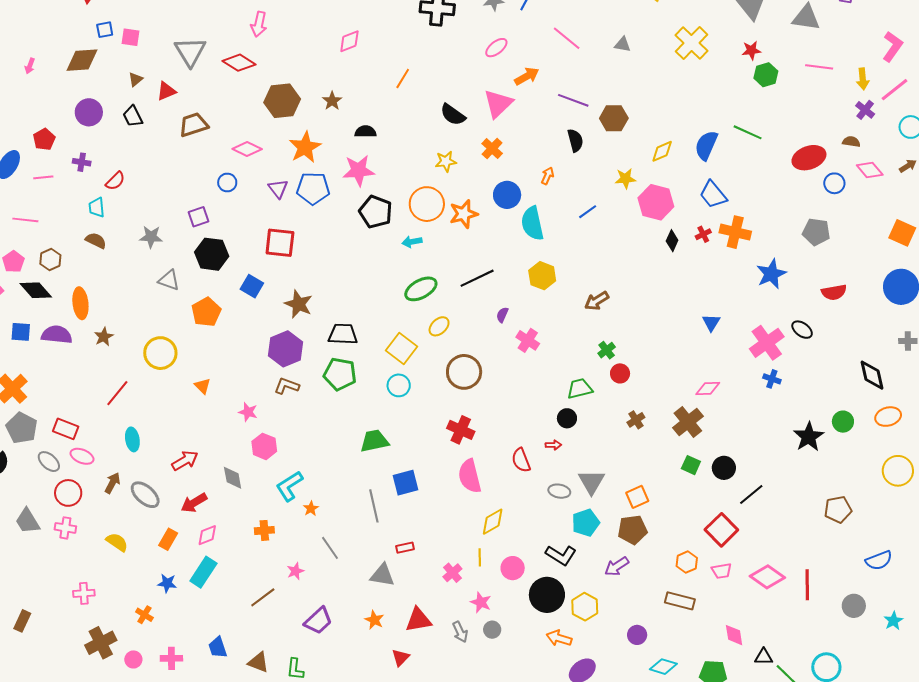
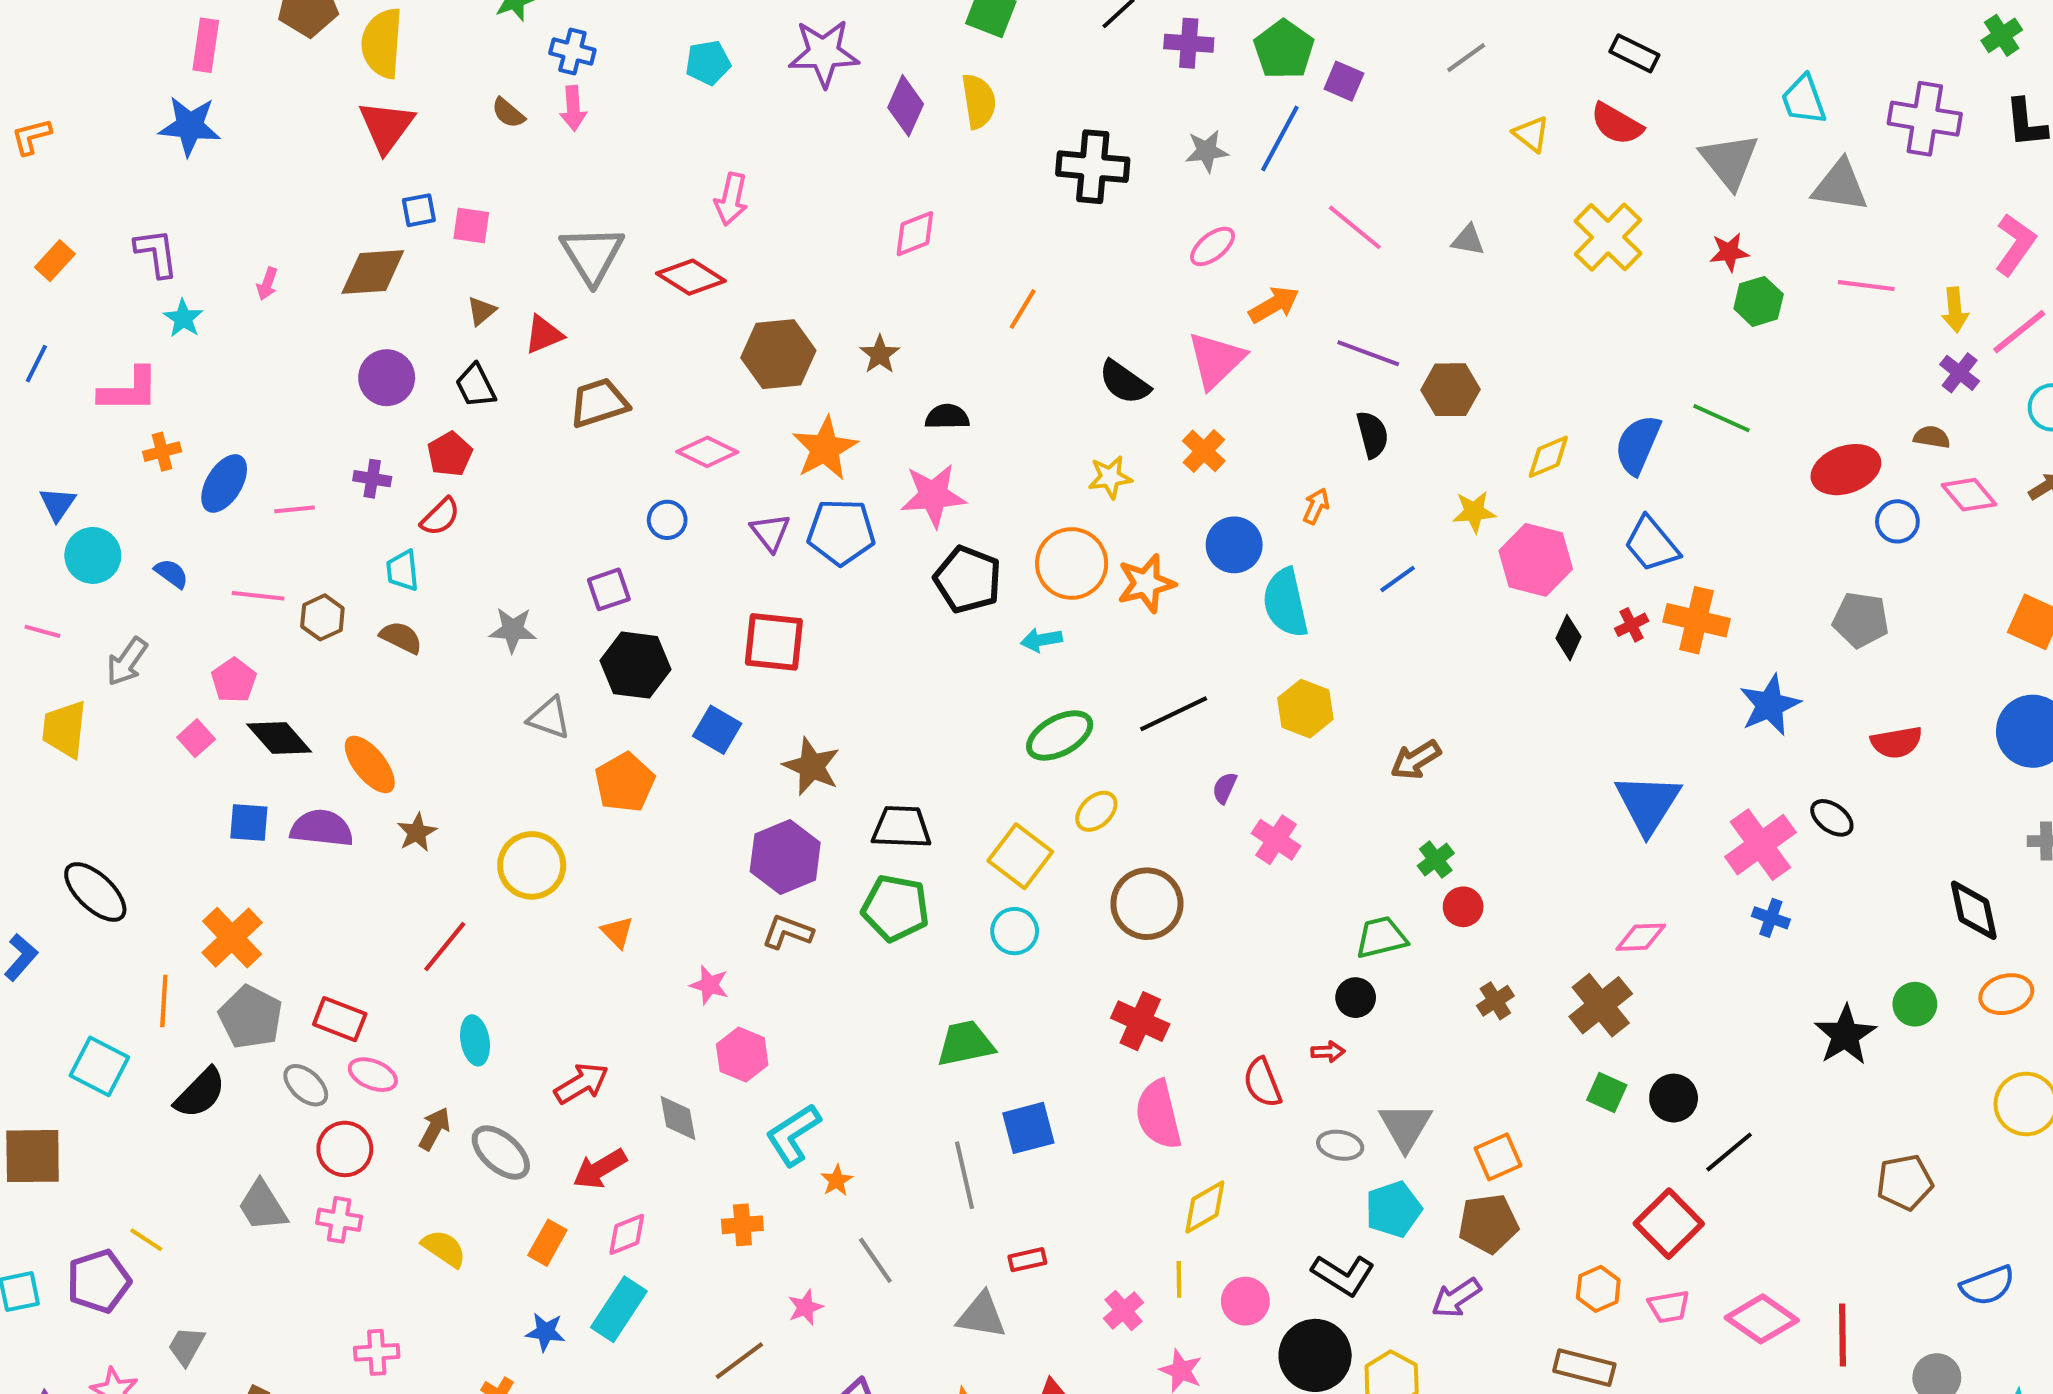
red pentagon: (44, 139) -> (450, 454), moved
brown hexagon: (50, 260) -> (322, 617), moved
orange ellipse: (80, 303) -> (370, 764), turned -32
blue triangle: (711, 323) -> (1648, 804), size x1.8

